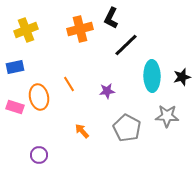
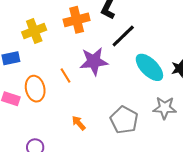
yellow cross: (26, 30) -> (34, 31), moved
cyan ellipse: (152, 76) -> (149, 67), turned -44
purple star: (107, 91) -> (94, 61), moved, size x1.8

